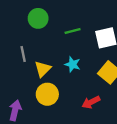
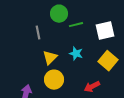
green circle: (38, 18) -> (59, 14), moved
gray line: (23, 54) -> (38, 33), moved

